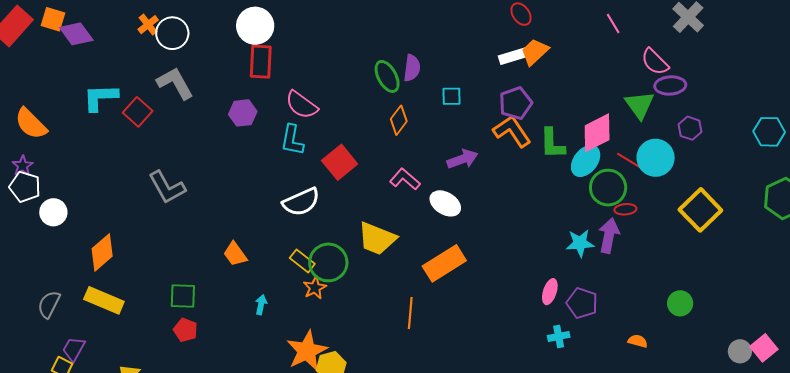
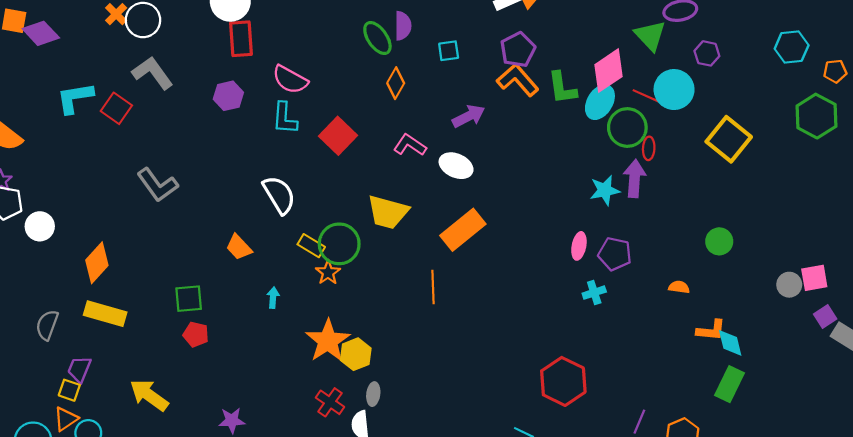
white semicircle: (301, 202) -> (279, 195), moved, turned -90
red ellipse: (625, 209) -> (649, 148), turned -75
pink square: (764, 348) -> (814, 278), turned 36

